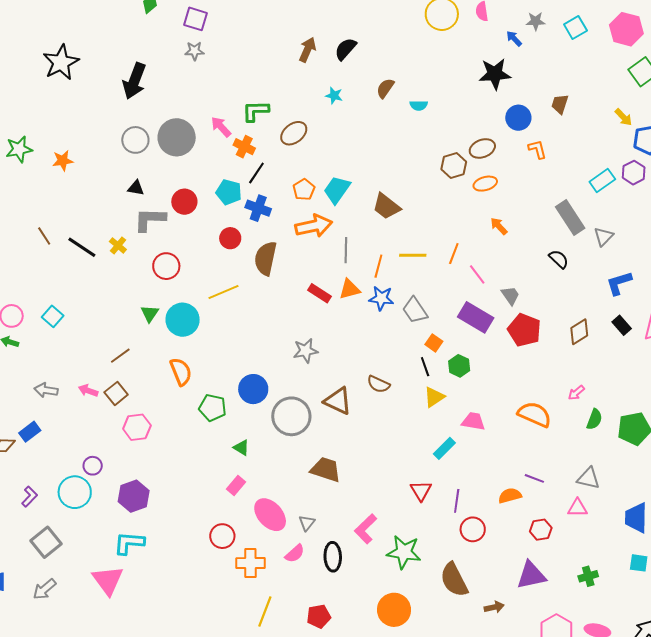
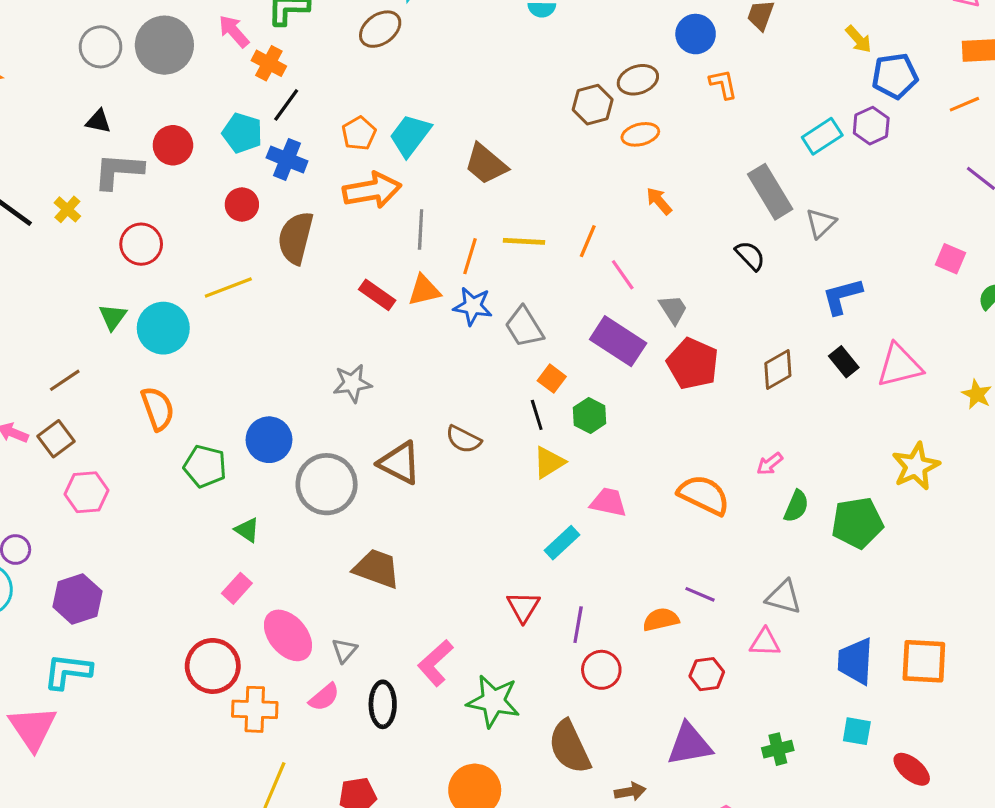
brown ellipse: (294, 133) -> (380, 29), moved
red circle: (222, 536) -> (213, 666), size x1.4

